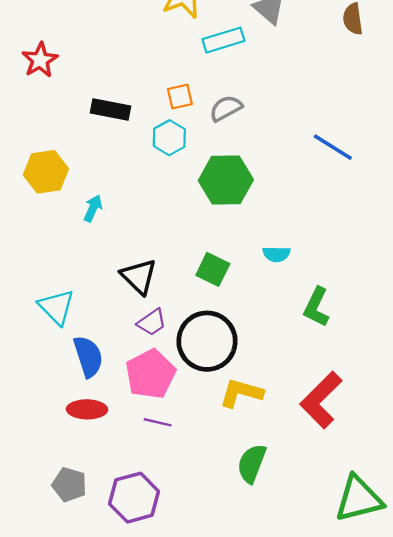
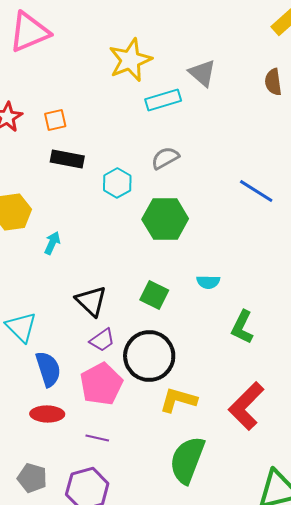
orange square: (180, 97) -> (55, 120), moved
purple line: (158, 422) -> (97, 438), moved
green semicircle: (252, 463) -> (187, 460), size x1.4

